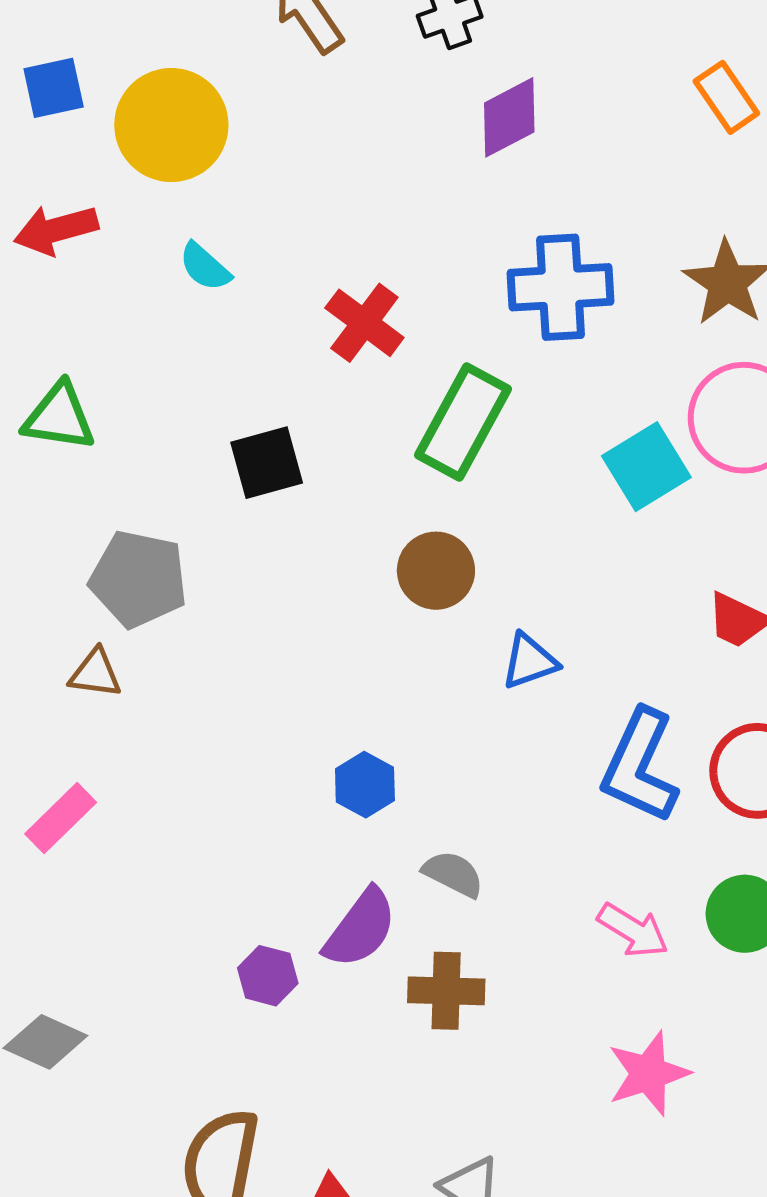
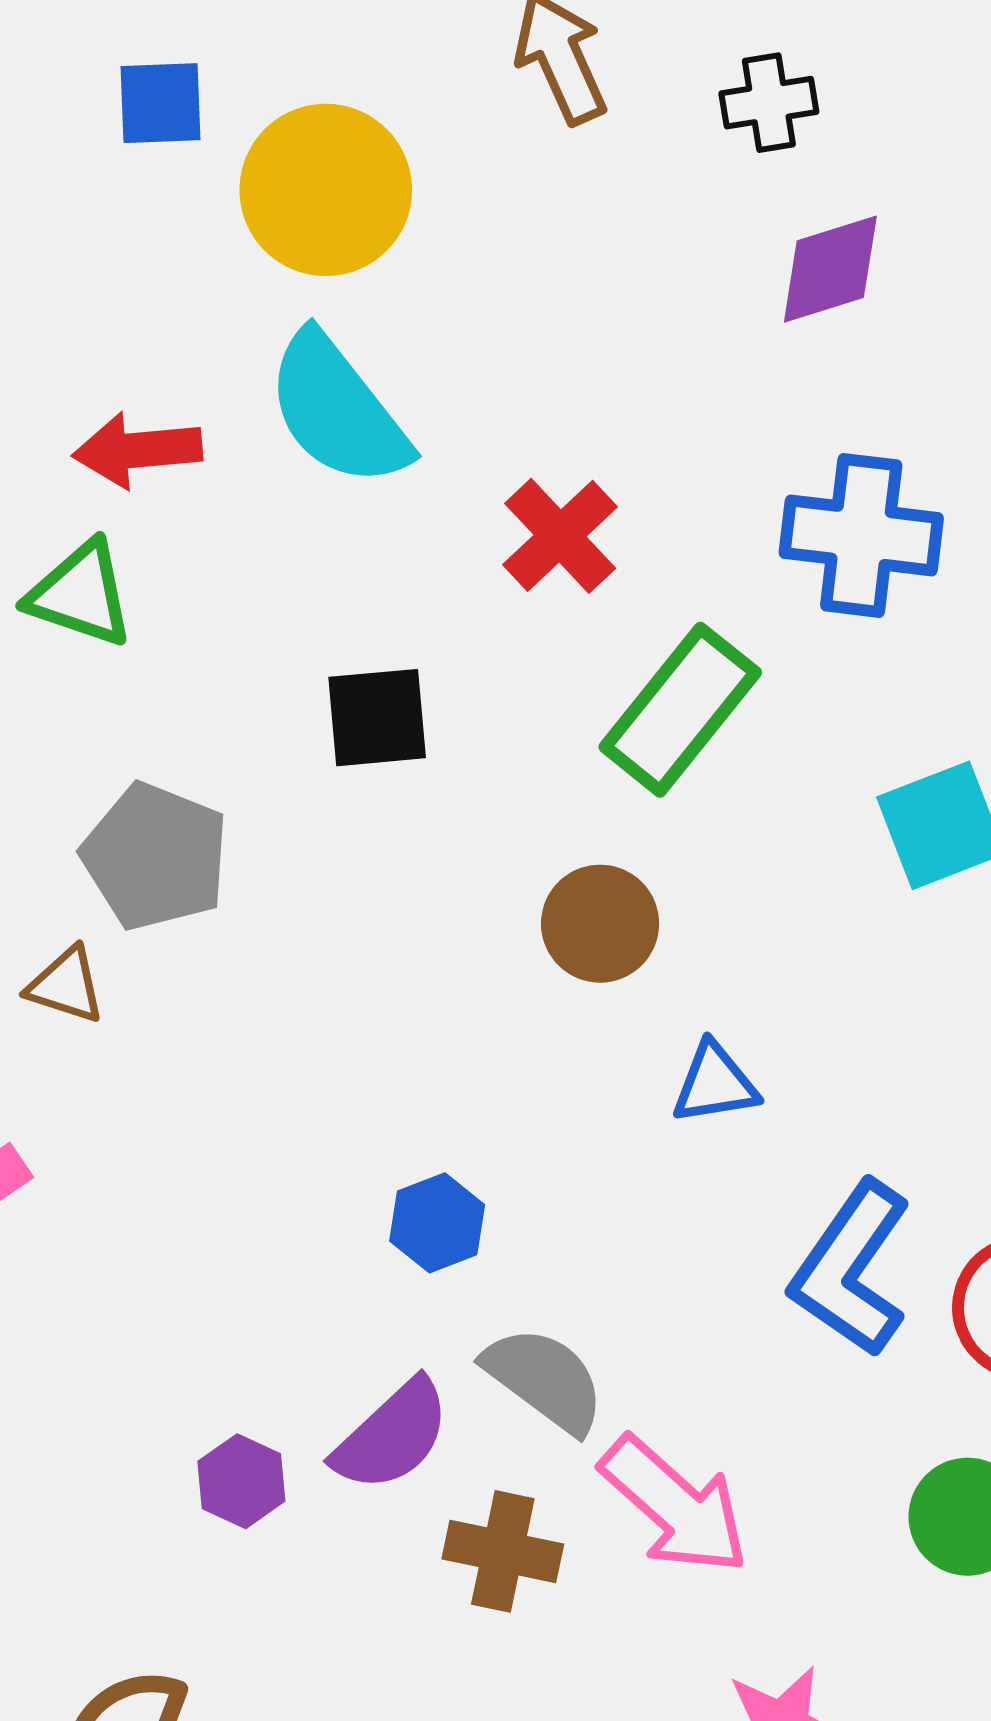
red arrow: (56, 230) -> (137, 450), moved
cyan semicircle: (205, 267) -> (338, 410), size x2.0
gray semicircle: (453, 874) -> (544, 1379), size x1.4
pink arrow: (633, 930) -> (675, 1505), moved, size x1.5

